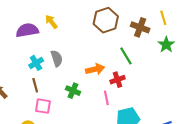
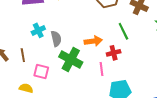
gray semicircle: (57, 58) -> (56, 39), moved
brown line: (35, 85) -> (23, 55), moved
green cross: (73, 91) -> (71, 60), size x1.6

